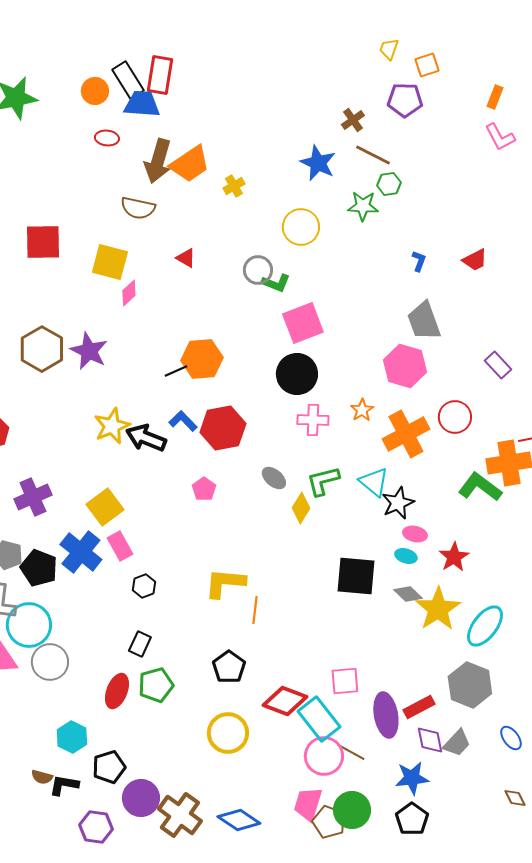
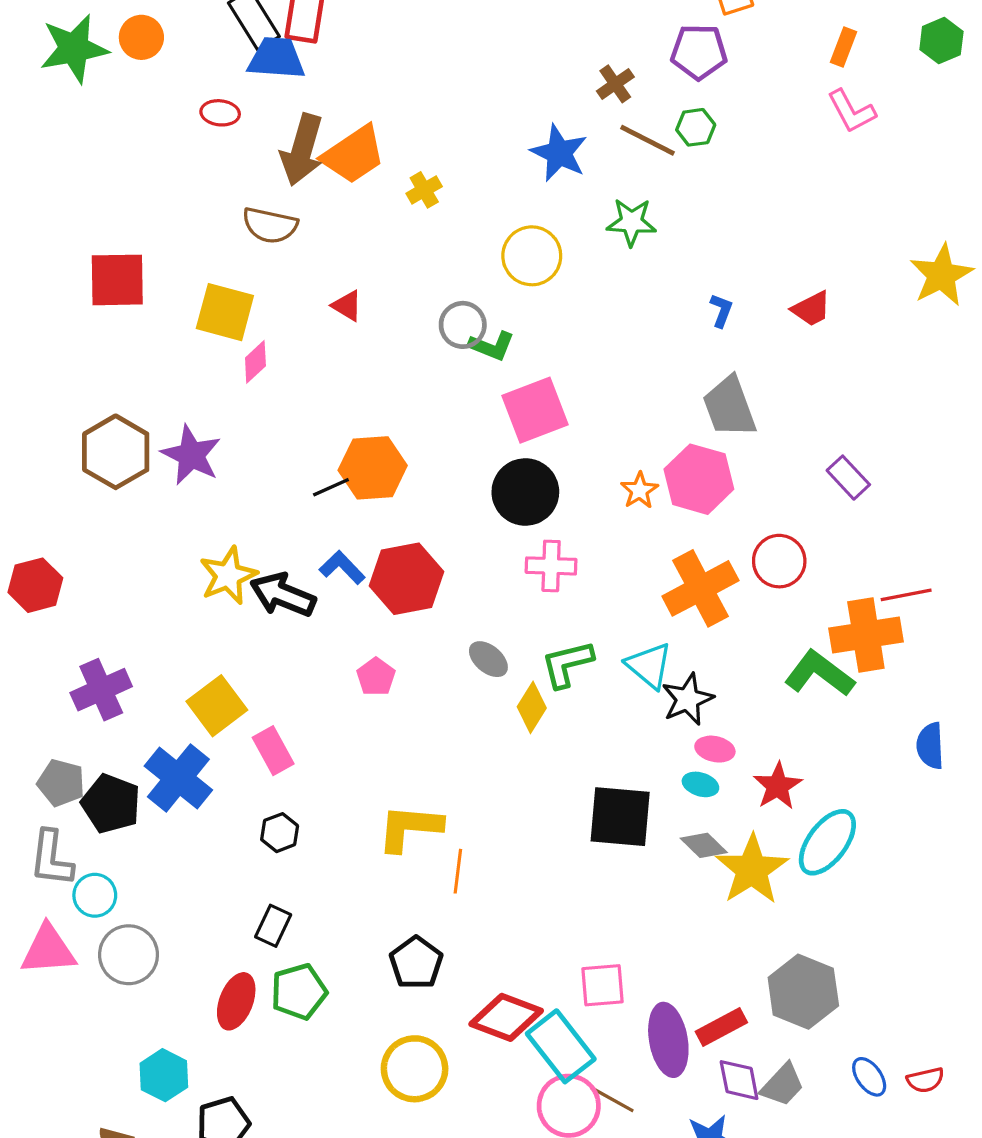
orange circle: (95, 91) -> (141, 37), moved
green hexagon: (389, 184) -> (696, 127), moved
orange star: (362, 410) -> (639, 490), moved
pink rectangle: (120, 546) -> (273, 751), moved
cyan circle: (29, 625) -> (95, 895), size x0.6
cyan ellipse: (485, 626) -> (827, 842), moved

